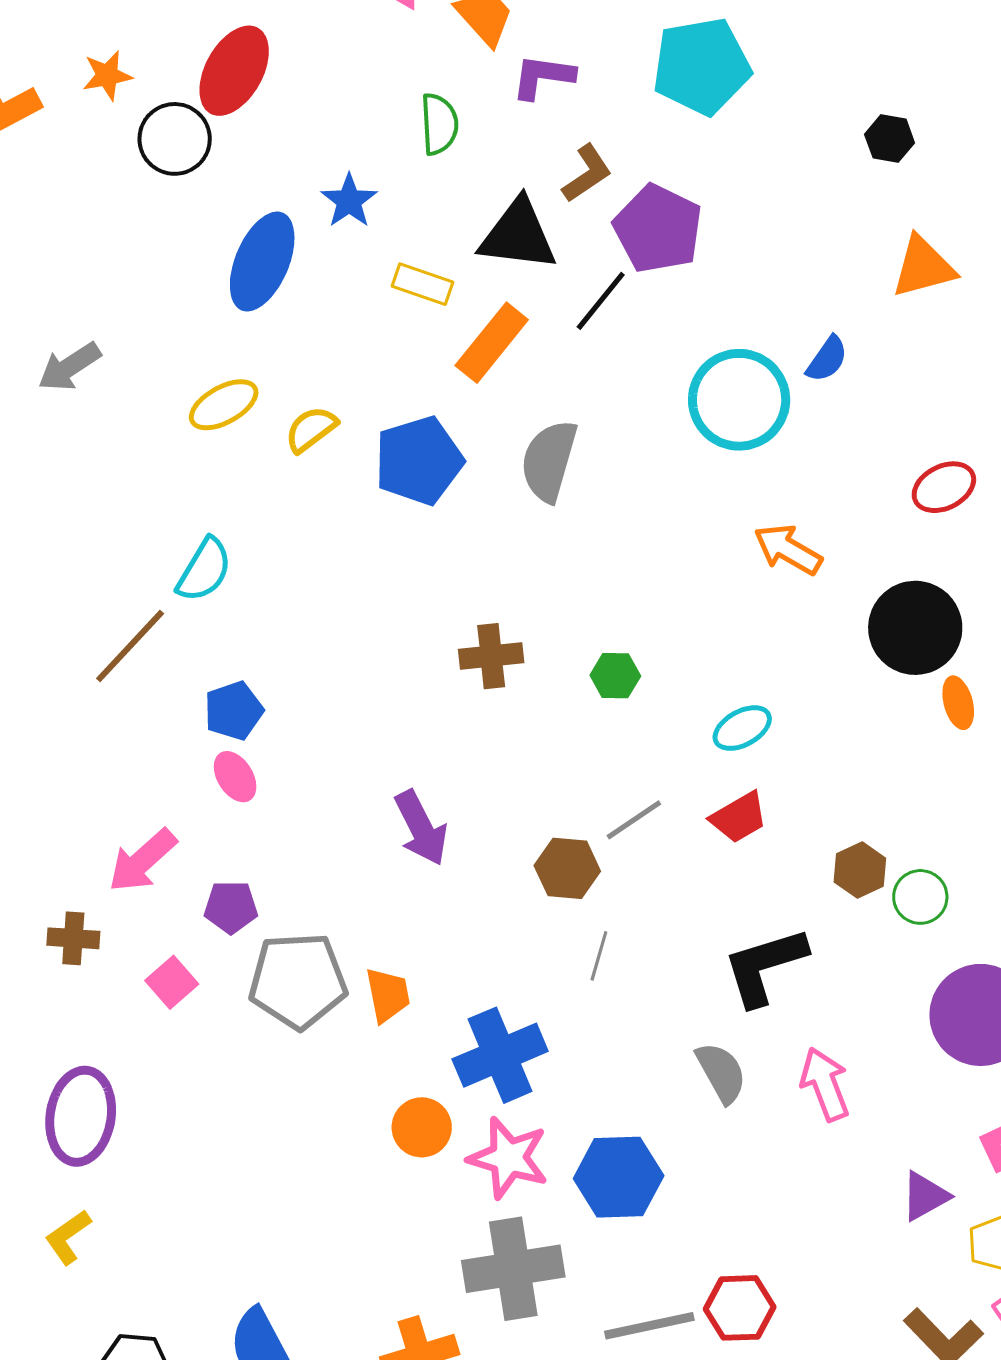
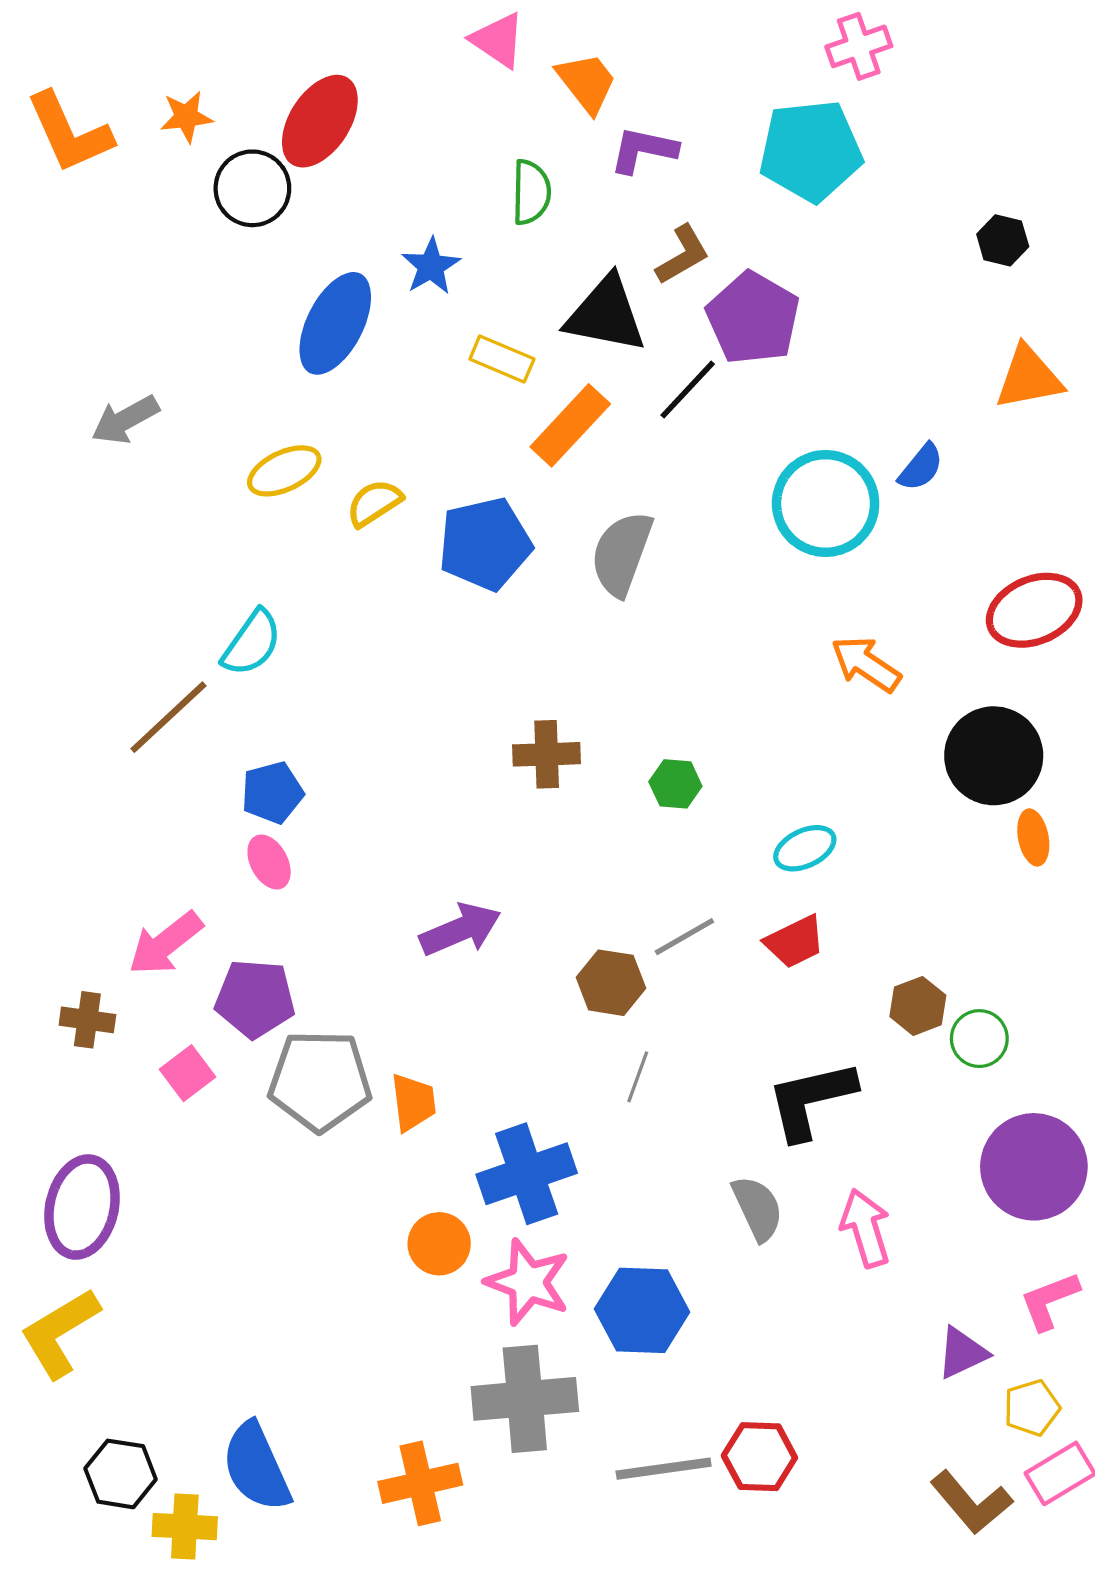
red ellipse: (944, 487) -> (1034, 610), size x1.4
purple arrow: (421, 828) -> (460, 930), turned -90
purple pentagon: (231, 907) -> (255, 999), size x1.4
yellow L-shape: (68, 1237) -> (60, 1333), size x1.6

